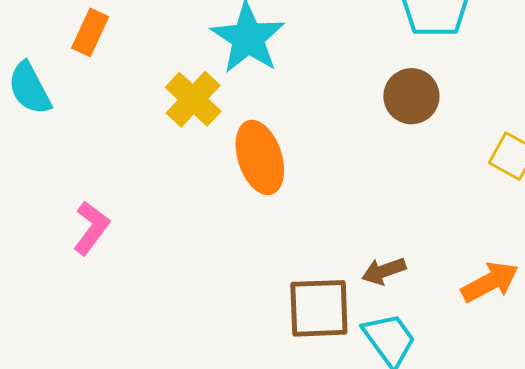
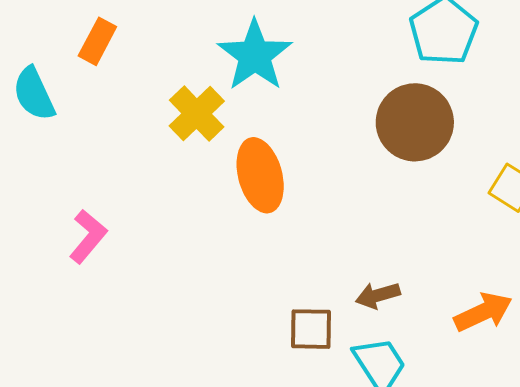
brown circle: (411, 96) -> (415, 122), size x1.4
brown square: (319, 308) -> (311, 329), size x0.7

